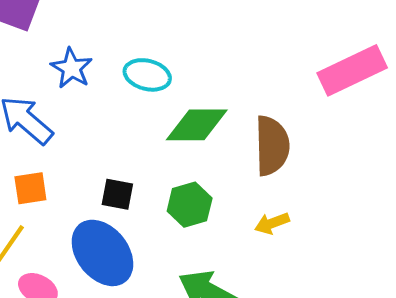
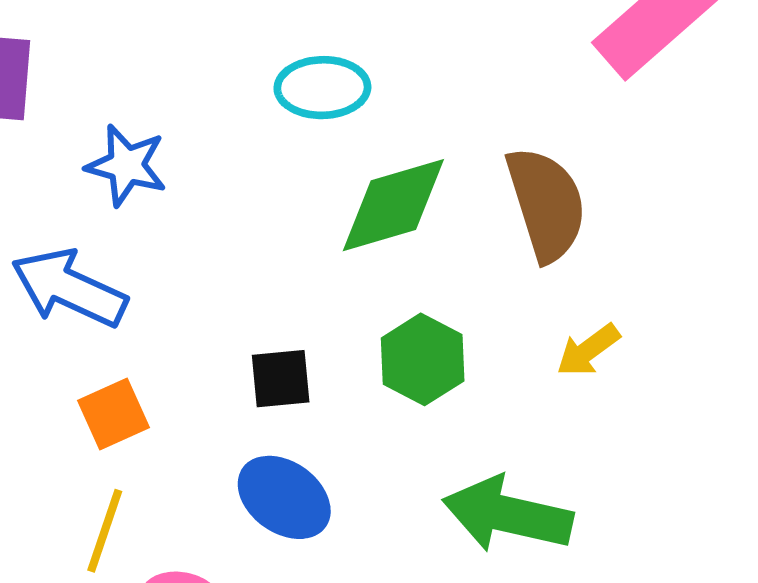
cyan ellipse: (147, 75) -> (322, 88), moved
blue ellipse: (102, 253) -> (284, 497), size x0.7

